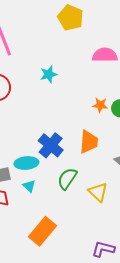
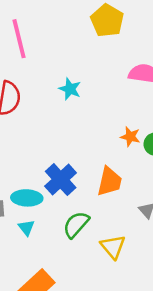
cyan star: (49, 74) -> (70, 89), turned 30

